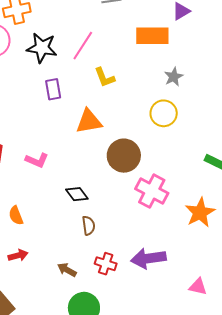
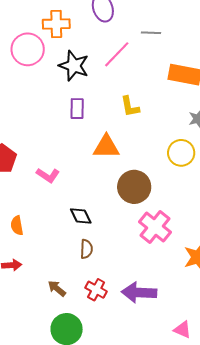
pink line: (83, 46) -> (117, 54), moved

